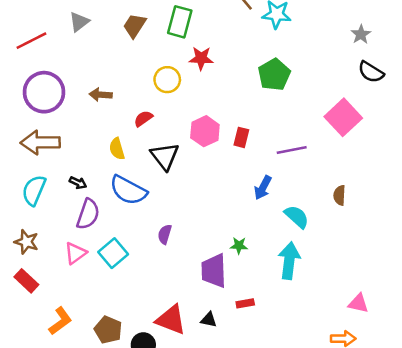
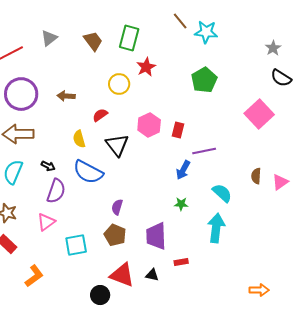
brown trapezoid: (135, 26) -> (93, 41), turned 110
red star: (201, 58) -> (146, 67), turned -30
purple line: (292, 150) -> (204, 151), moved
blue arrow: (263, 188) -> (183, 170), moved
green star: (239, 246) -> (181, 204), moved
cyan square: (113, 253) -> (76, 245), moved, turned 30
pink triangle: (358, 303) -> (280, 182), moved, turned -48
brown pentagon: (108, 330) -> (115, 235), moved

